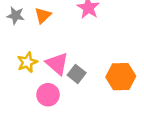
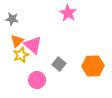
orange triangle: (43, 15) -> (17, 41), moved
pink triangle: (57, 64) -> (33, 45), moved

